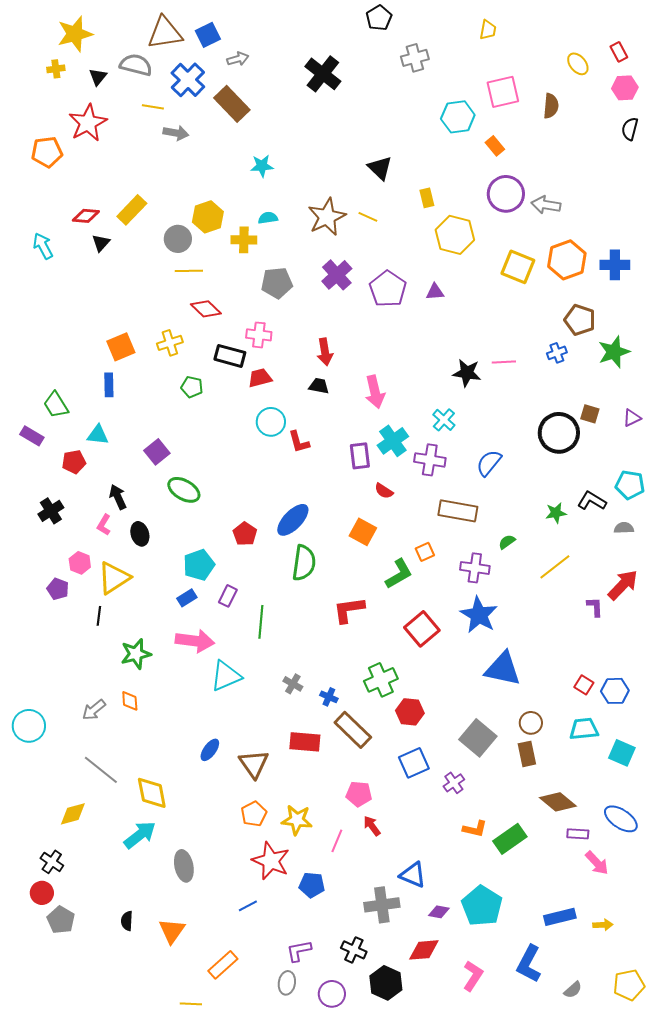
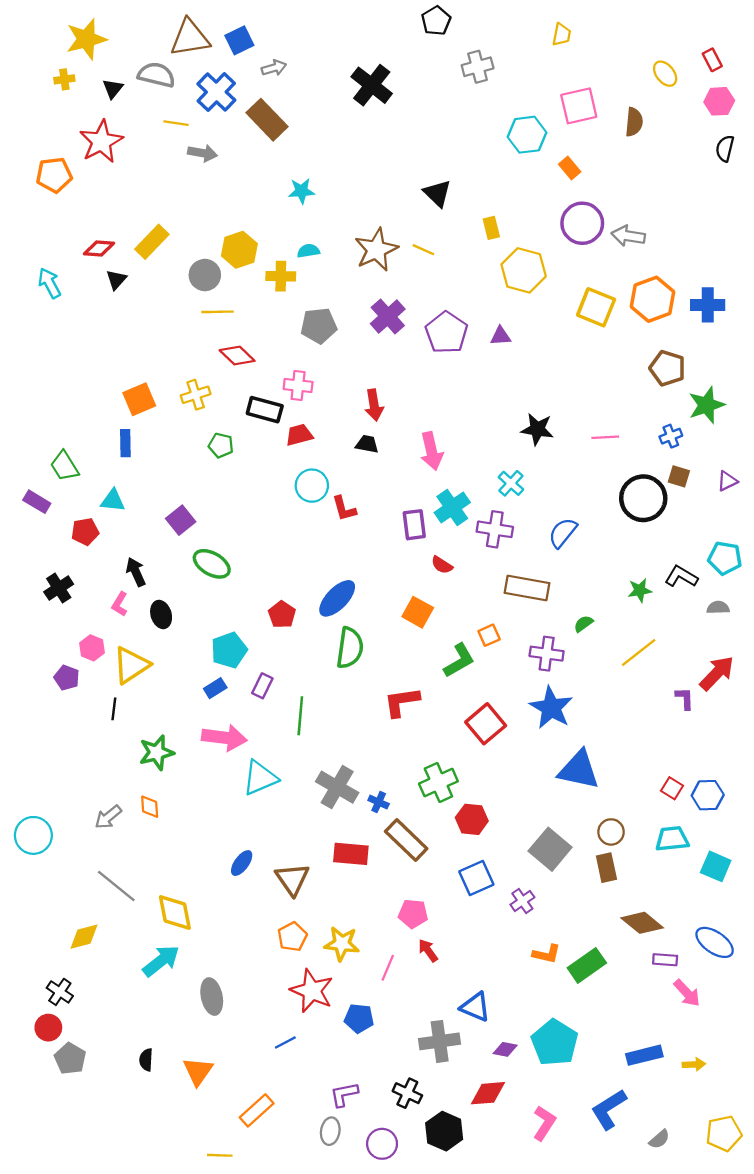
blue cross: (557, 353) -> (671, 436), moved
pink line: (504, 362) -> (605, 437), moved
gray cross: (293, 684) -> (337, 787), size x1.8
blue L-shape: (529, 964) -> (609, 1109), turned 30

